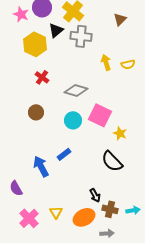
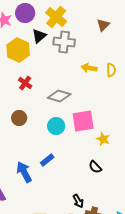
yellow arrow: (106, 62) -> (89, 68), turned -63
yellow semicircle: (128, 64) -> (111, 70), turned -80
pink square: (100, 115) -> (83, 121), turned -35
black semicircle: (112, 161) -> (95, 167), size x0.6

